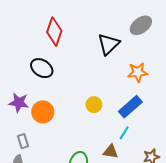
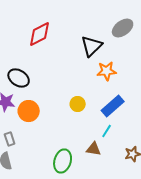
red diamond: (54, 32) -> (40, 34), turned 44
black ellipse: (42, 68) -> (19, 78), moved
orange star: (138, 72) -> (107, 71), moved

